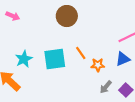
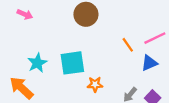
orange line: (81, 53) -> (128, 45), moved
orange star: (98, 65) -> (95, 84), moved

